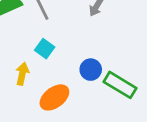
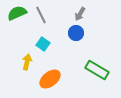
blue circle: (91, 70) -> (76, 33), moved

